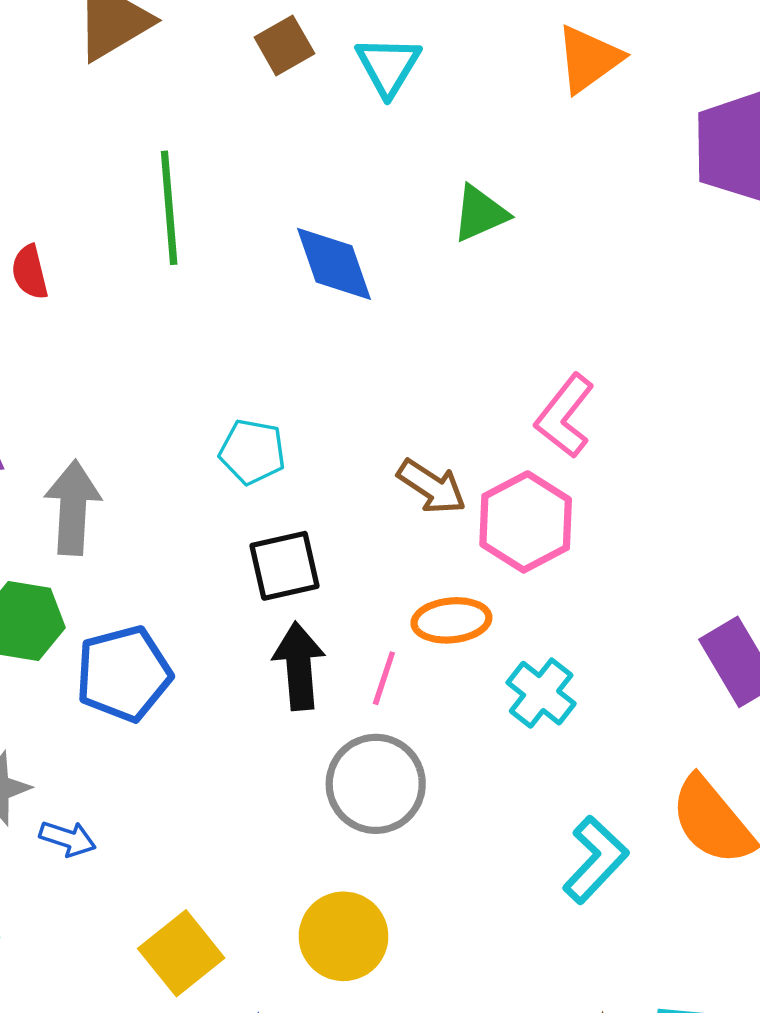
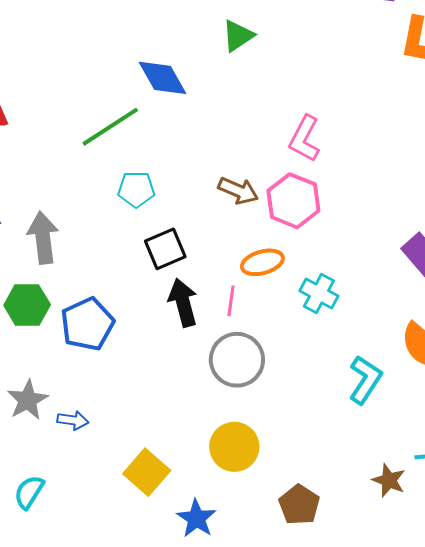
green line: (169, 208) -> (110, 127), moved, turned 72

